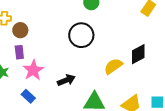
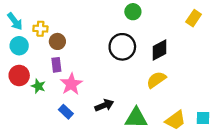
black diamond: (138, 54) -> (159, 50), moved
black arrow: (66, 80) -> (104, 105), moved

